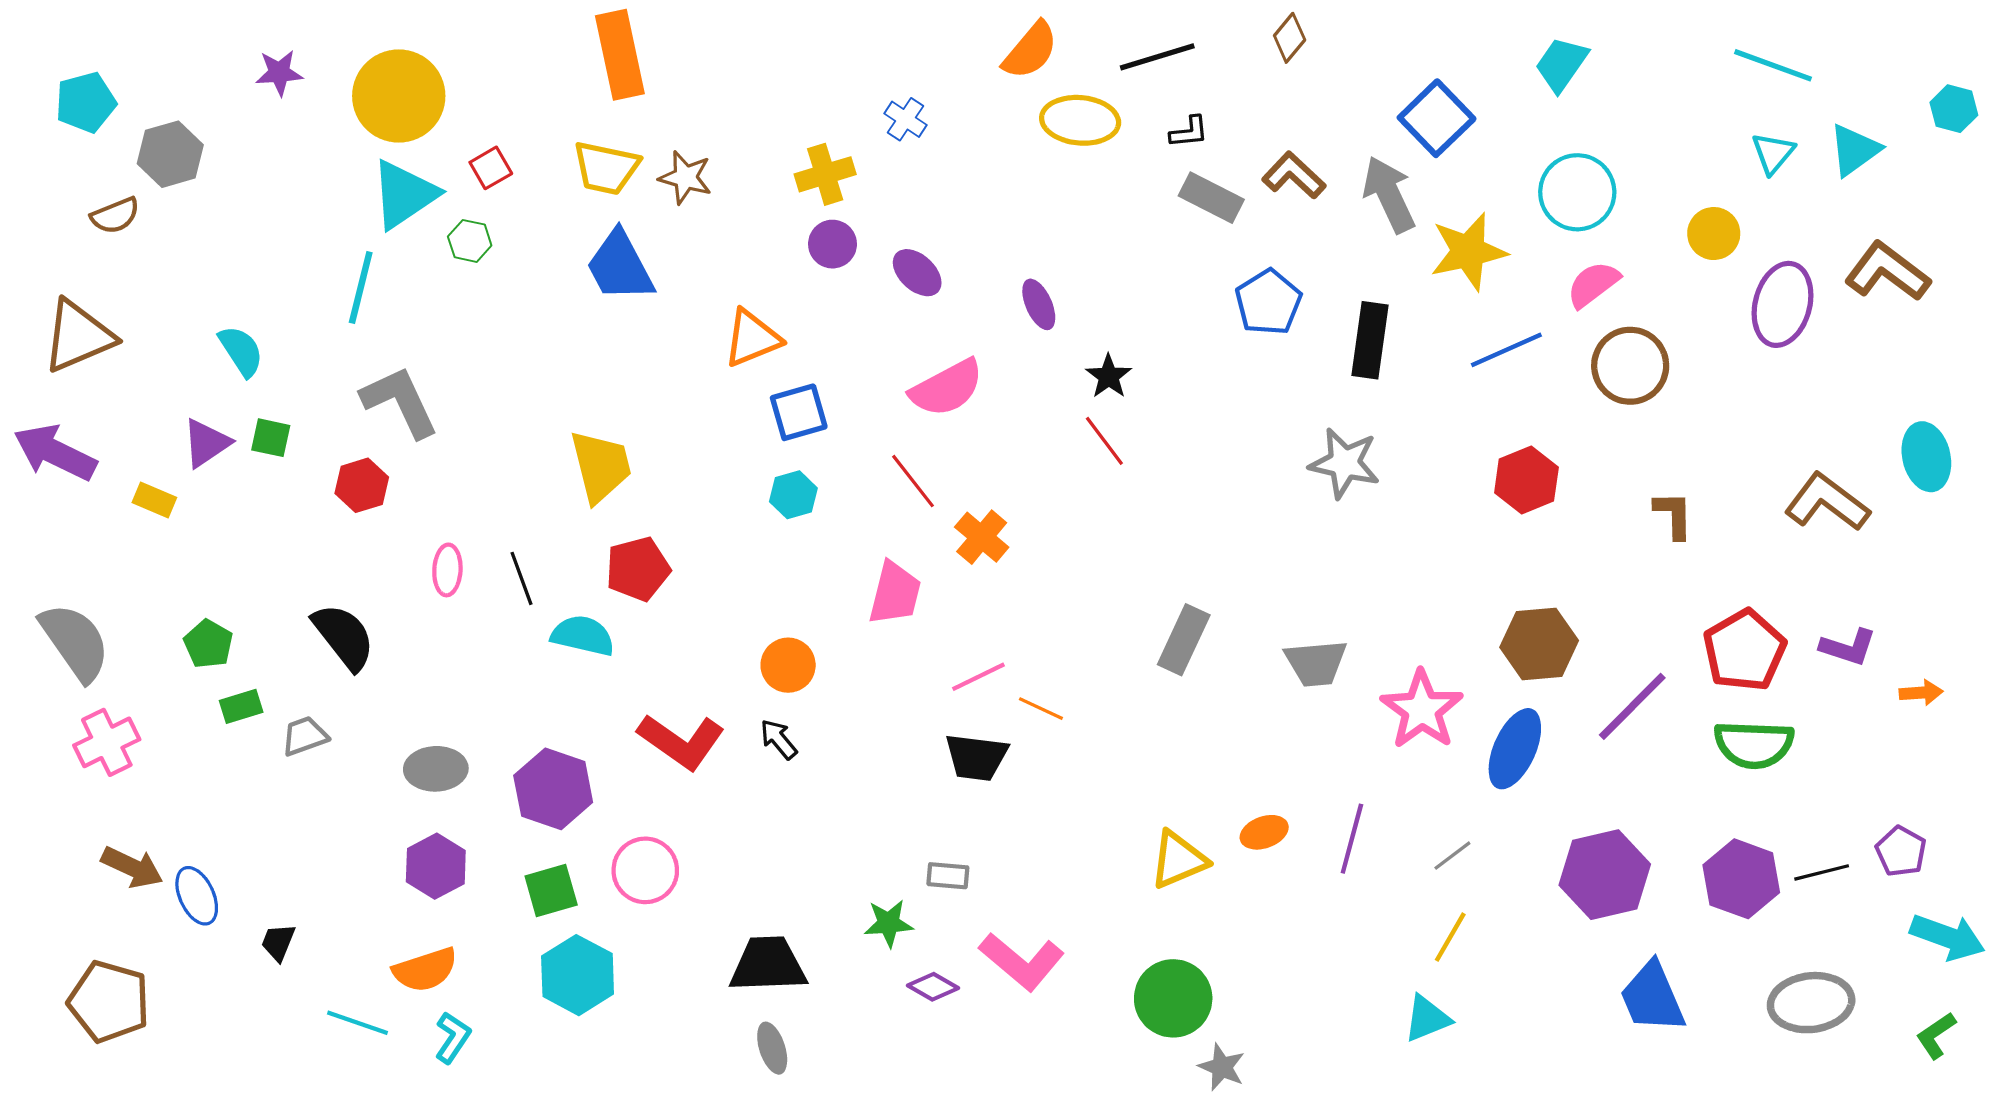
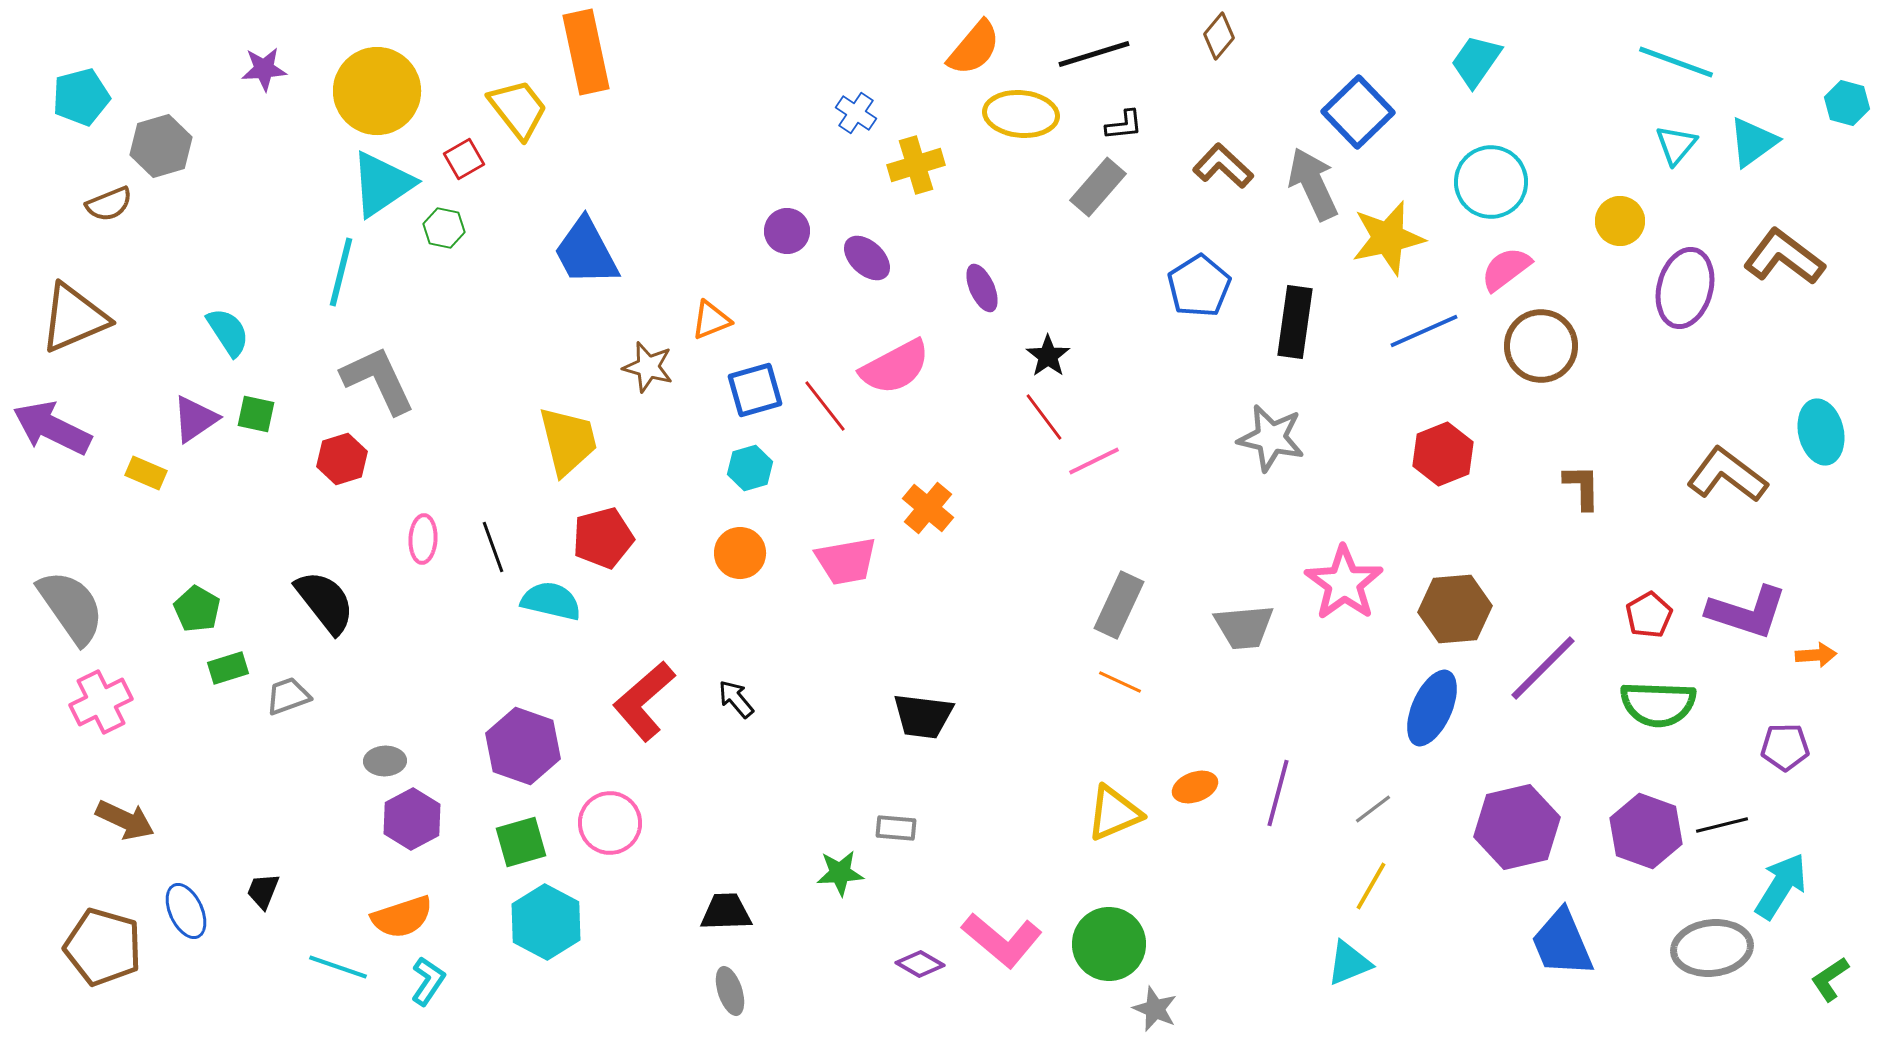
yellow trapezoid: (606, 168) -> (518, 109), moved, turned -140
yellow cross: (825, 174) -> (916, 165), moved
brown star: (685, 177) -> (648, 367), moved
gray rectangle: (1211, 198) -> (1098, 187), moved, turned -76
orange triangle: (752, 338) -> (711, 320), size x0.7
red line: (913, 481) -> (825, 406), moved
pink trapezoid: (895, 593) -> (846, 561), turned 66
purple L-shape: (1848, 647) -> (1747, 612), size x1.5
red pentagon: (1744, 650) -> (1649, 615), size x0.6
orange circle: (788, 665) -> (740, 553), moved
pink line: (978, 677) -> (1094, 461), moved
orange line: (1041, 709) -> (1120, 682), moved
pink star: (1422, 710) -> (1344, 583), moved
red L-shape: (681, 741) -> (644, 701), turned 104
gray ellipse: (436, 769) -> (385, 761), moved, size x0.7
purple pentagon: (1901, 851) -> (1785, 747), moved, turned -30
blue ellipse: (197, 896) -> (186, 911), moved
cyan arrow: (1948, 937) -> (1781, 886), moved, turned -78
pink L-shape: (1022, 961) -> (1002, 940), moved
black trapezoid: (768, 965) -> (726, 912), size x0.7
purple diamond: (933, 987) -> (920, 964), moved

